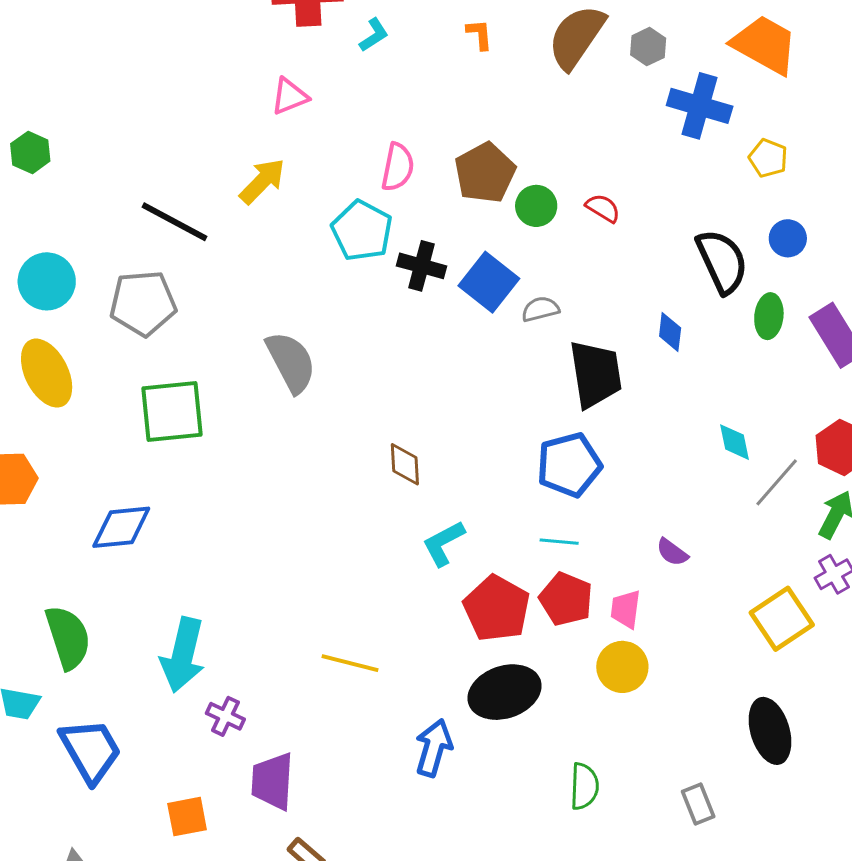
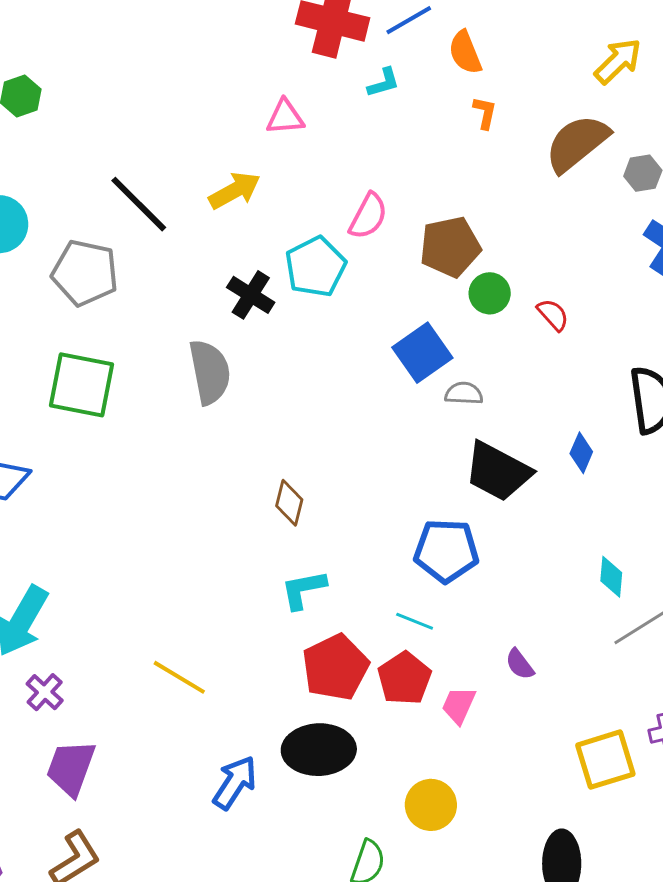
black cross: (421, 266) -> (251, 295), moved
black trapezoid: (596, 374) -> (498, 471), turned 110
yellow circle: (622, 667) -> (431, 805), moved

